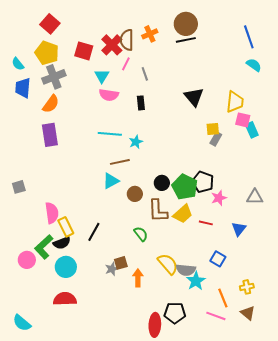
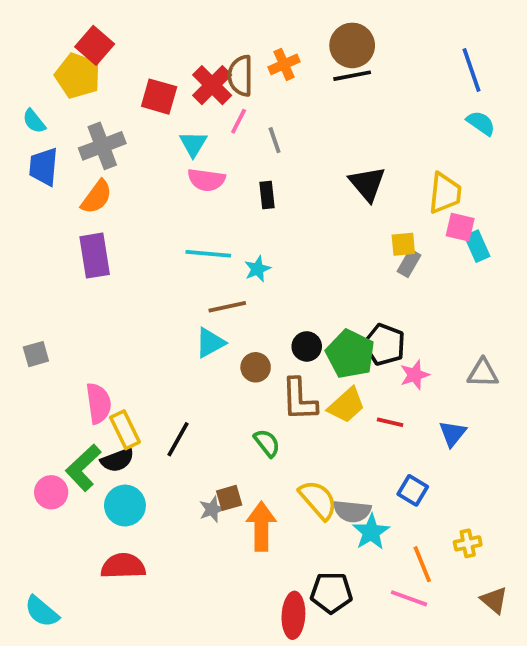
yellow pentagon: (47, 53) -> (78, 76), moved
orange arrow: (138, 278) -> (261, 526), size x1.4
brown triangle: (248, 313) -> (494, 600), moved

